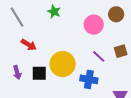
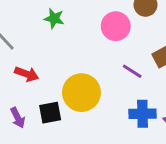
blue cross: (89, 79) -> (143, 114), moved

